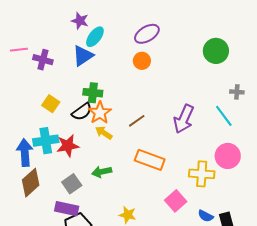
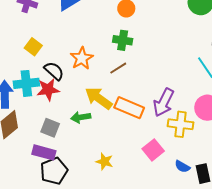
green cross: (93, 93) -> (123, 40), moved
black semicircle: (82, 112) -> (54, 71), moved, turned -105
purple arrow: (184, 119) -> (164, 102), moved
yellow arrow: (104, 133) -> (99, 98), moved, size x1.6
gray square: (72, 184) -> (50, 128), turned -36

